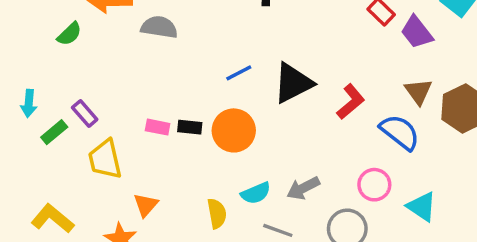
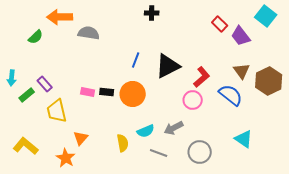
blue line: (239, 73) -> (136, 60), turned -42
pink circle: (374, 185) -> (193, 100), moved

